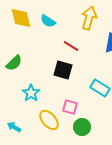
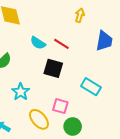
yellow arrow: (89, 18) -> (80, 15), size x0.6
cyan semicircle: (48, 21) -> (38, 43), moved

